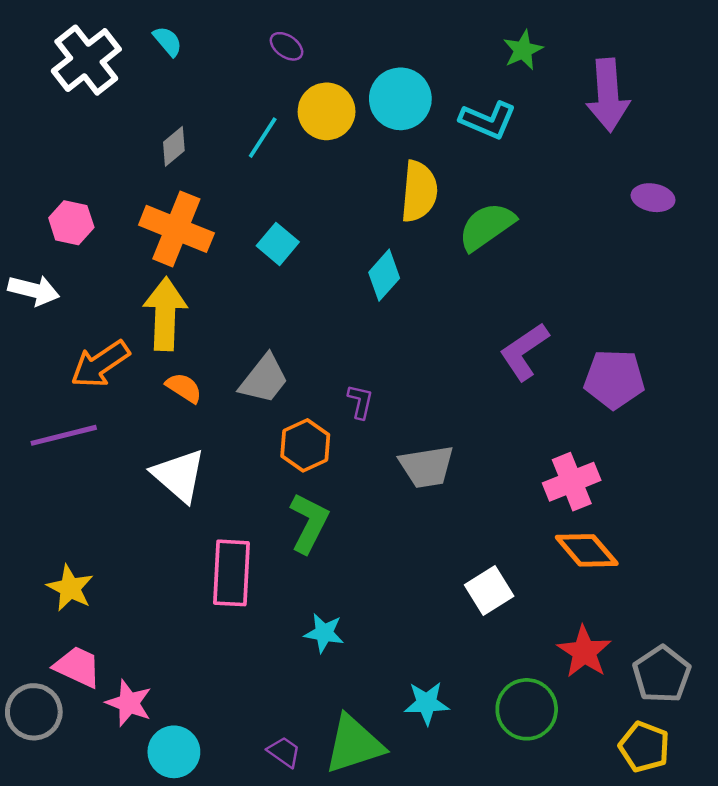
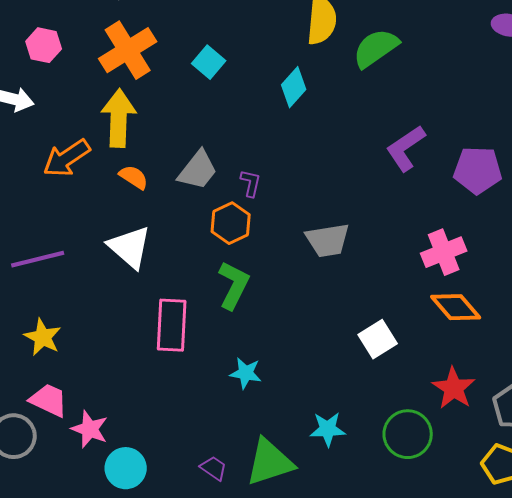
orange cross: (176, 229) -> (128, 50), turned 36
purple L-shape: (360, 402) -> (251, 183), moved
purple line: (64, 435) -> (38, 259), moved

